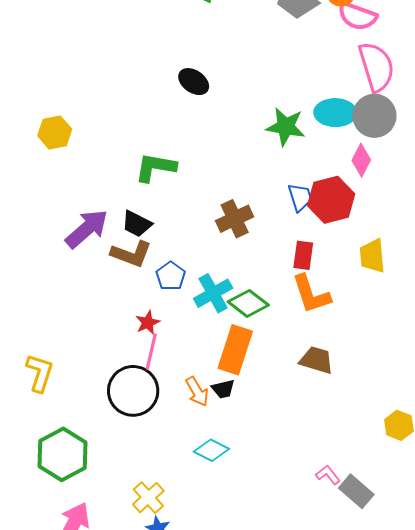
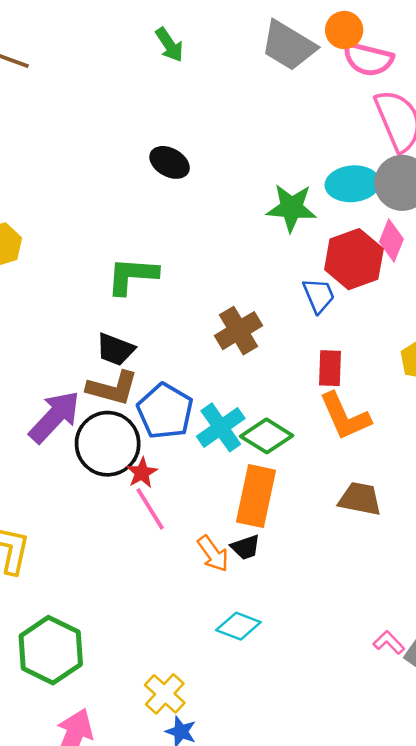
red hexagon: (331, 200) -> (354, 259), moved
purple arrow: (87, 229) -> (54, 417), moved
blue pentagon: (171, 276) -> (165, 411), size x1.5
pink line: (151, 352) -> (150, 509), turned -39
black circle: (133, 391) -> (108, 444), moved

